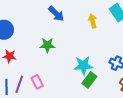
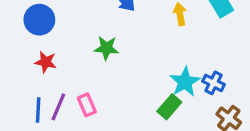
cyan star: (83, 66) -> (185, 82), moved, turned -30

